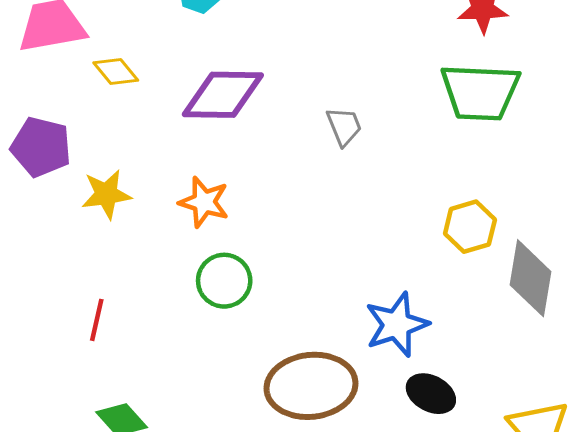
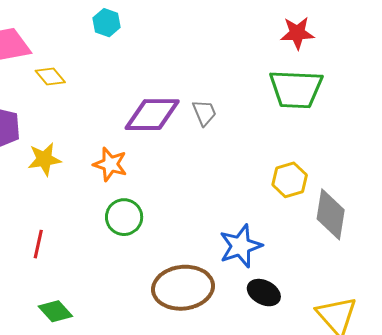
purple diamond: (223, 95) -> (152, 115), moved

